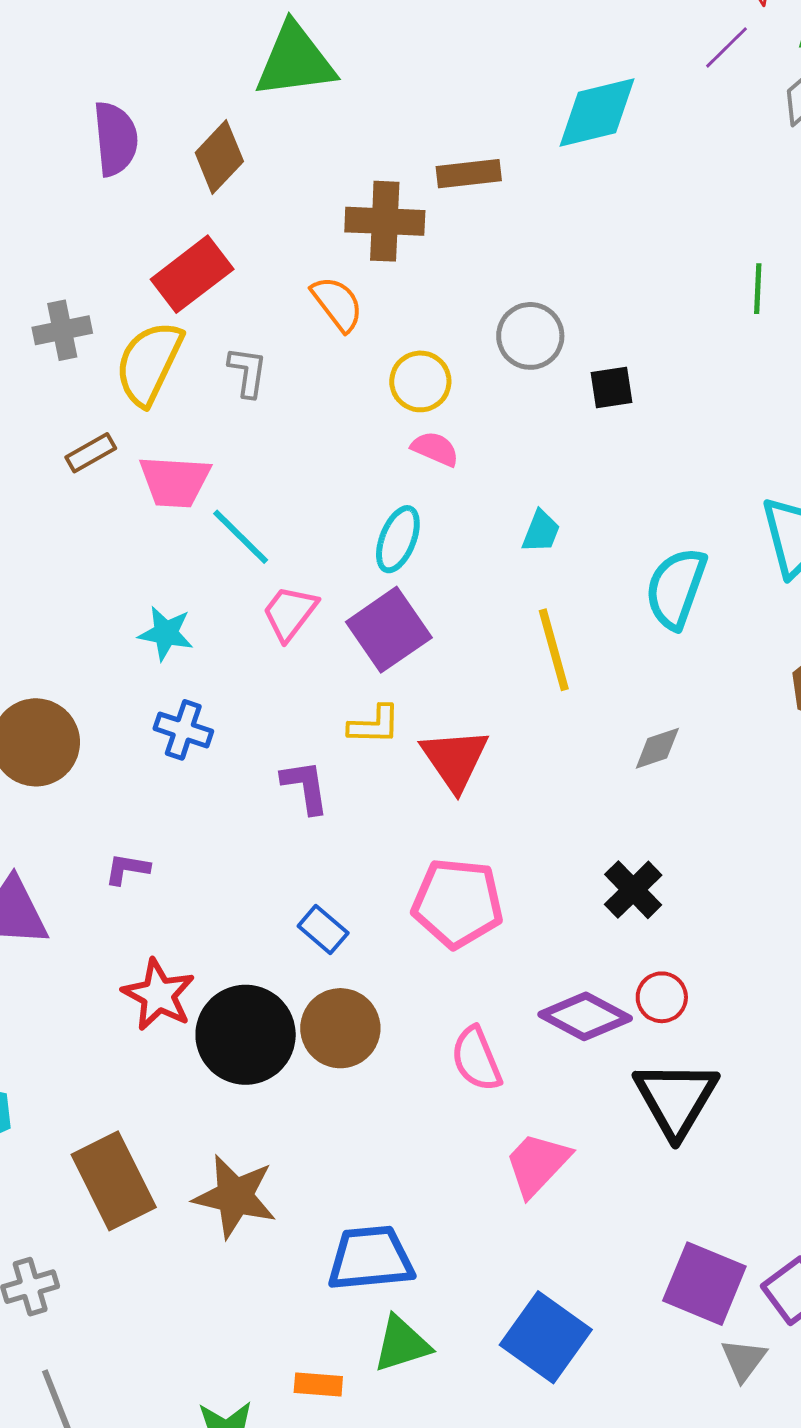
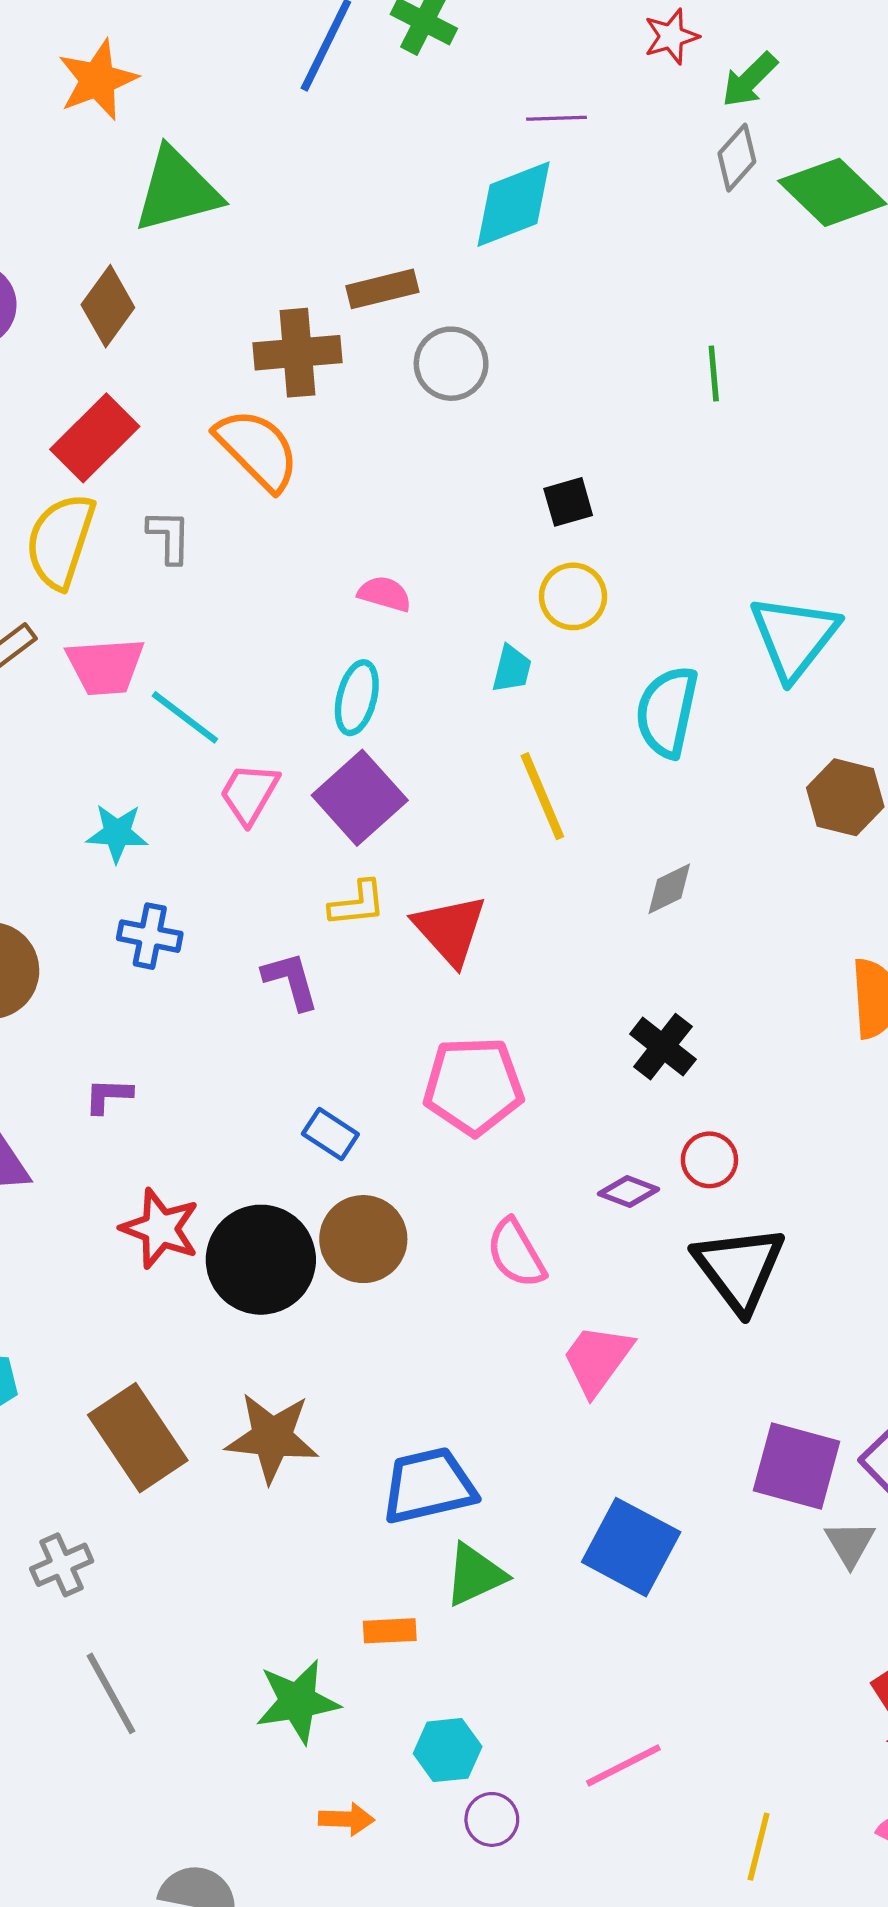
purple line: (727, 47) -> (556, 118), moved, turned 50
orange semicircle: (337, 304) -> (257, 449), size x1.4
gray circle: (530, 336) -> (451, 364), moved
yellow circle: (420, 381) -> (573, 596), moved
purple diamond: (585, 1016) -> (628, 1191), size x0.6

